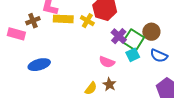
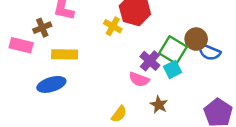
yellow rectangle: (63, 19) -> (65, 54), moved
purple cross: (119, 36) -> (150, 61), moved
blue semicircle: (159, 56) -> (209, 52), moved
brown star: (109, 84) -> (159, 105), moved

